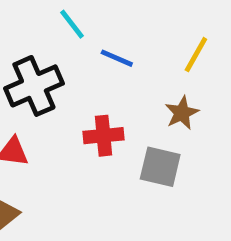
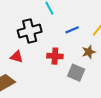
blue line: (117, 58) -> (72, 30), moved, turned -56

